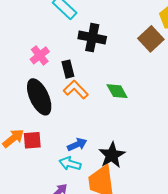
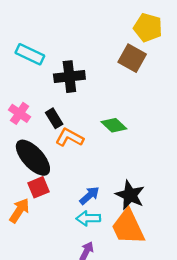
red square: (32, 140) -> (39, 187), moved

